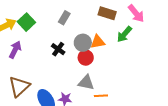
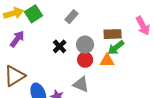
brown rectangle: (107, 13) -> (113, 34), moved, turned -30
green arrow: (124, 34) -> (116, 48), moved
orange triangle: (98, 42) -> (107, 61), moved

